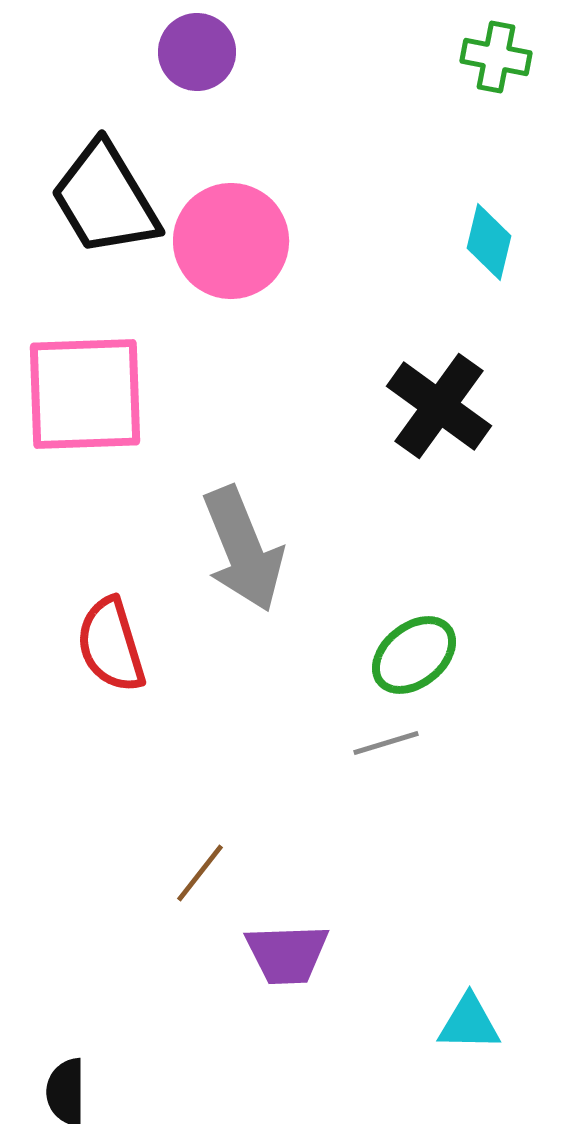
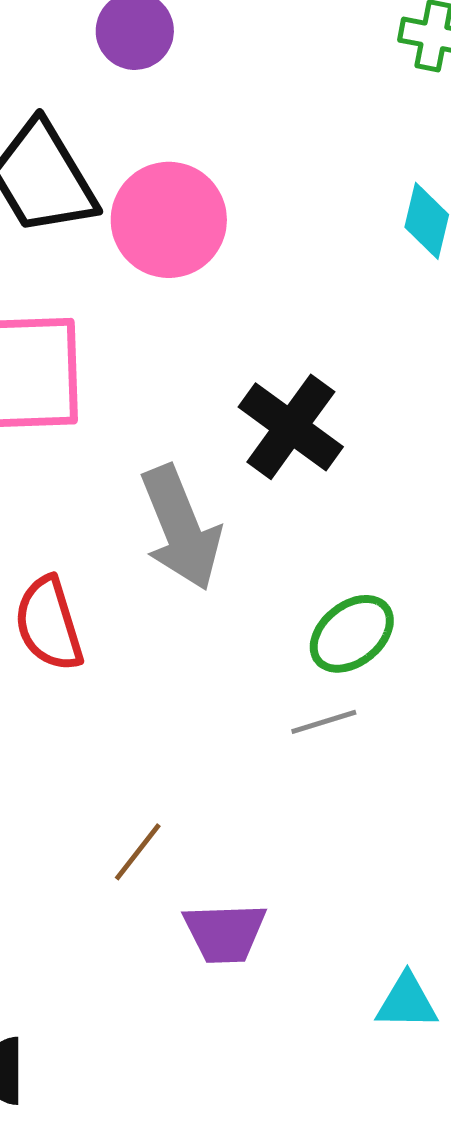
black cross: (439, 406) -> (291, 427), moved

